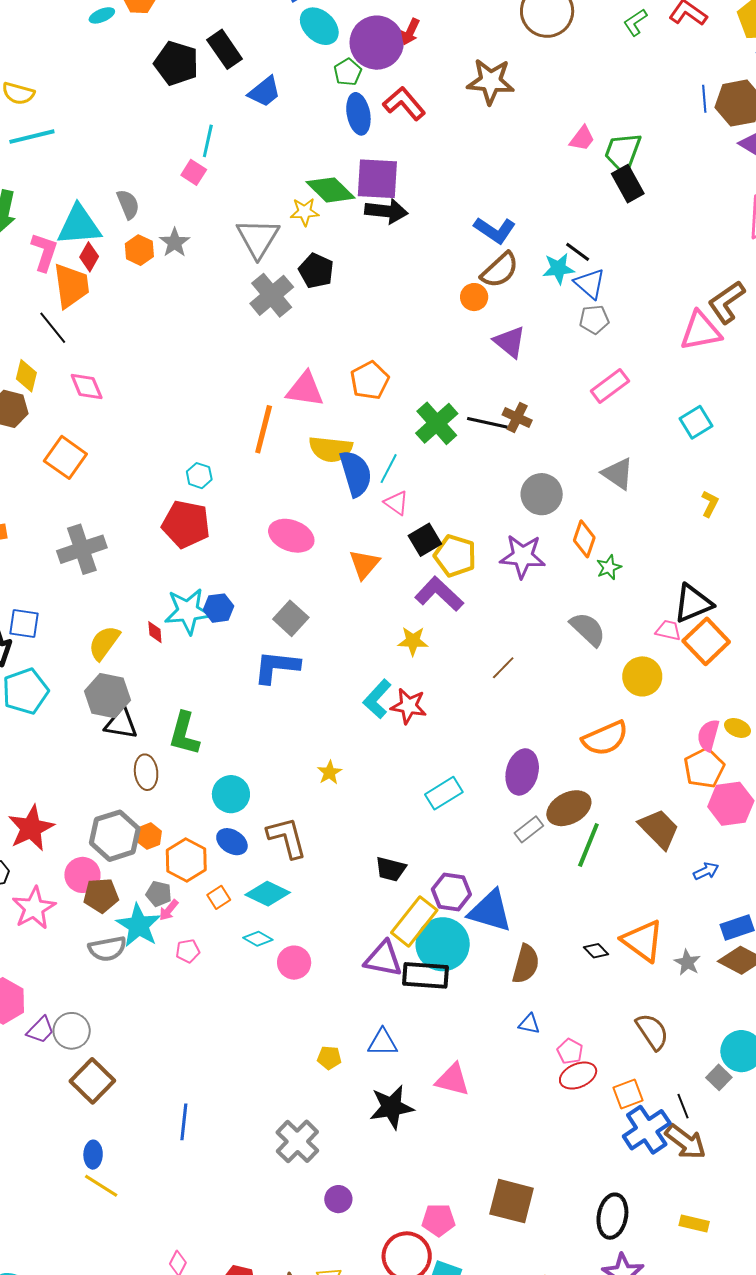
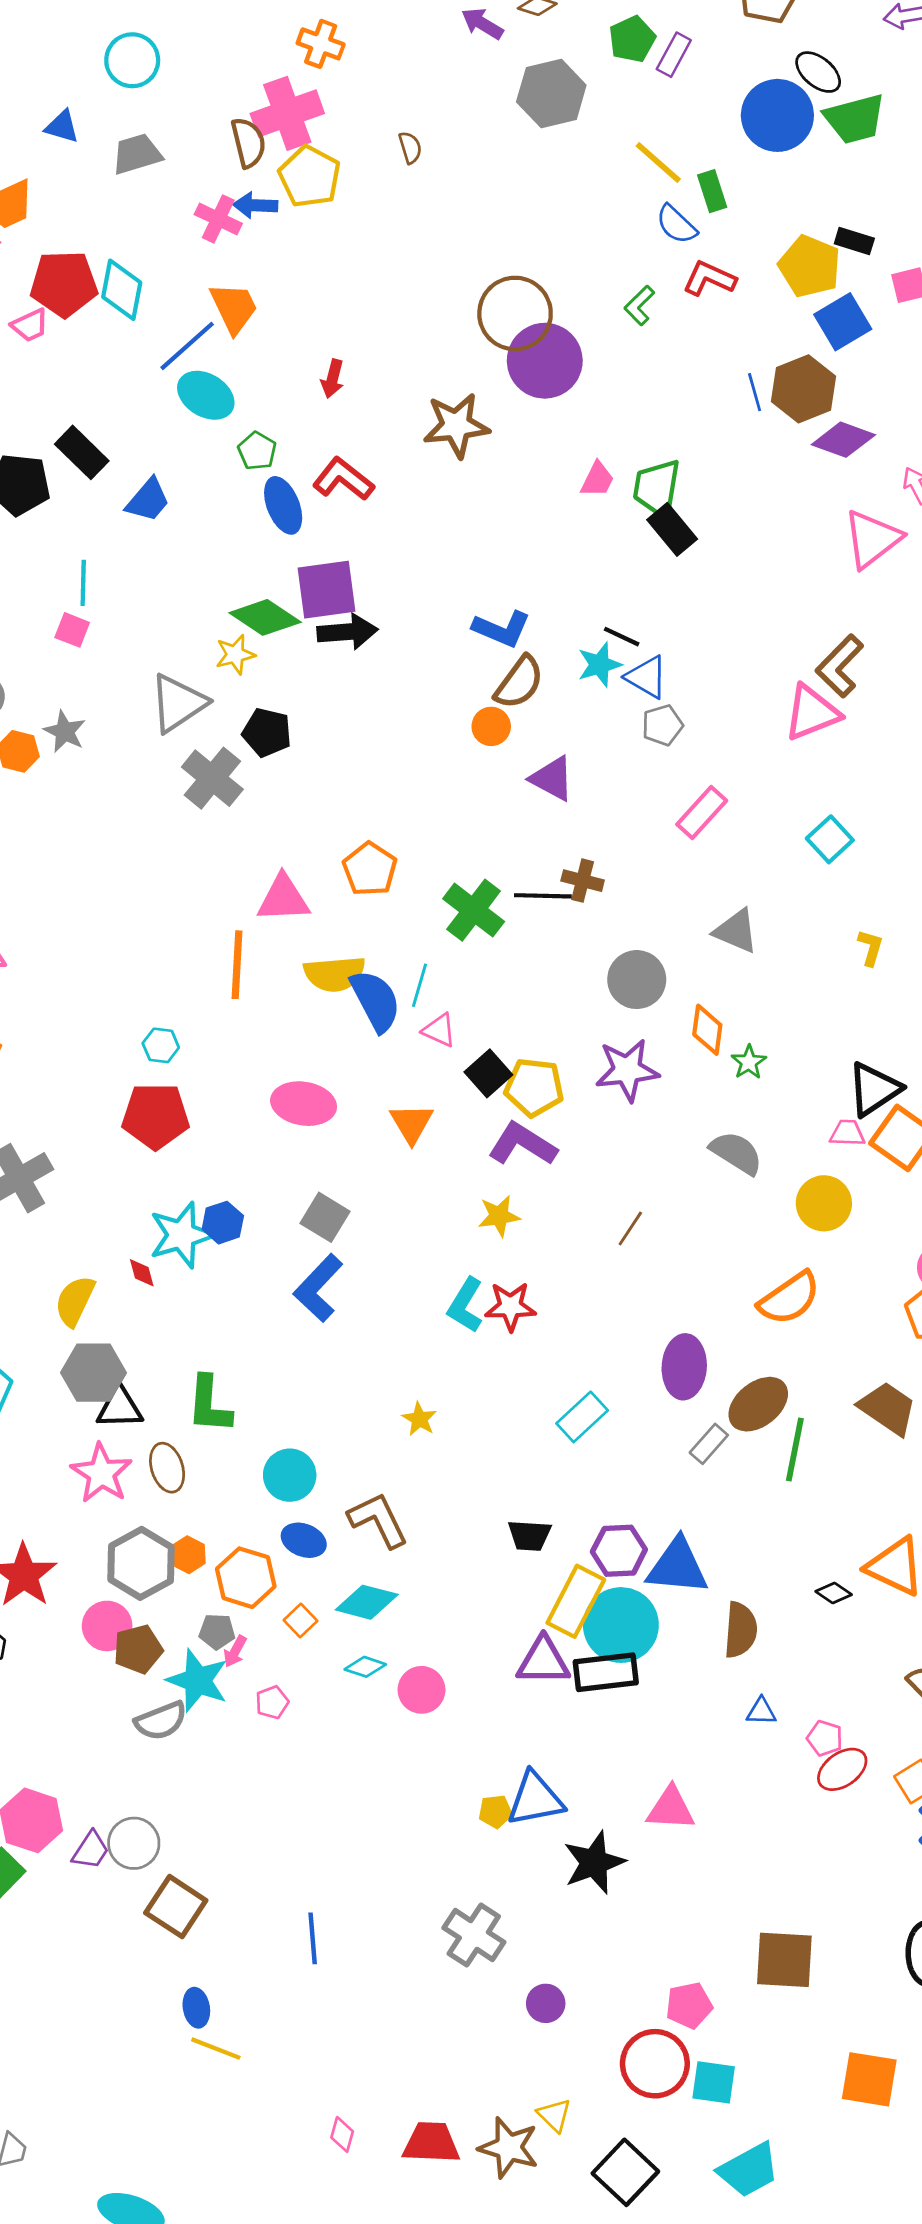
purple circle: (377, 43) -> (545, 361), moved
gray triangle: (258, 238) -> (178, 703), turned 36
blue L-shape: (277, 667) -> (318, 1288), turned -42
pink star: (34, 908) -> (101, 1473), moved
blue triangle: (383, 1042) -> (535, 1799), moved, size x1.4

